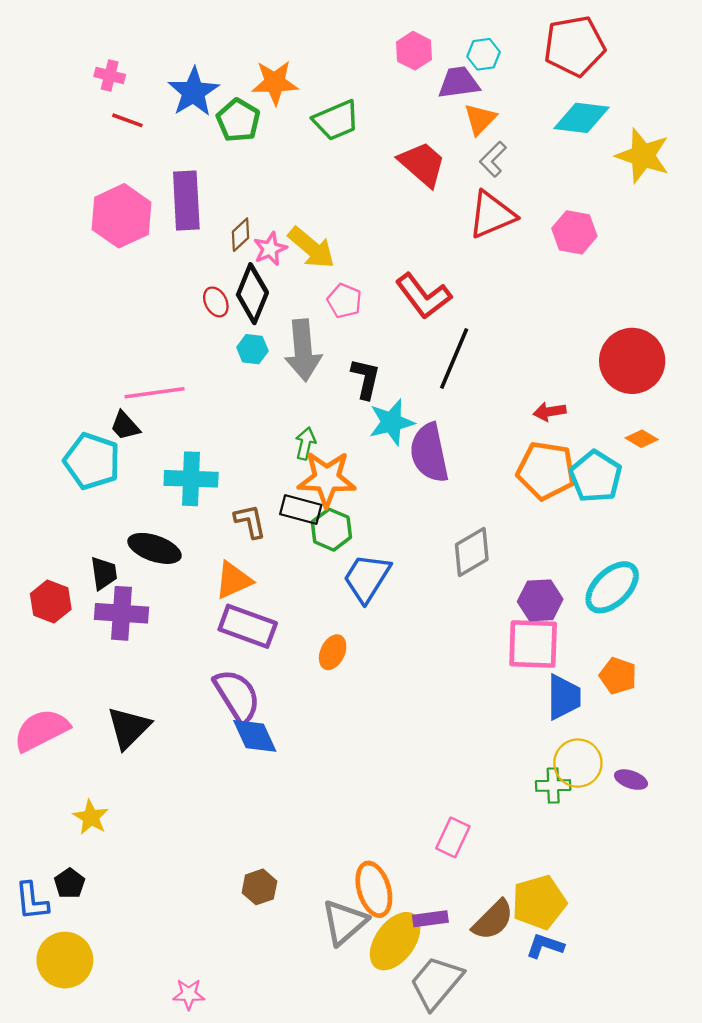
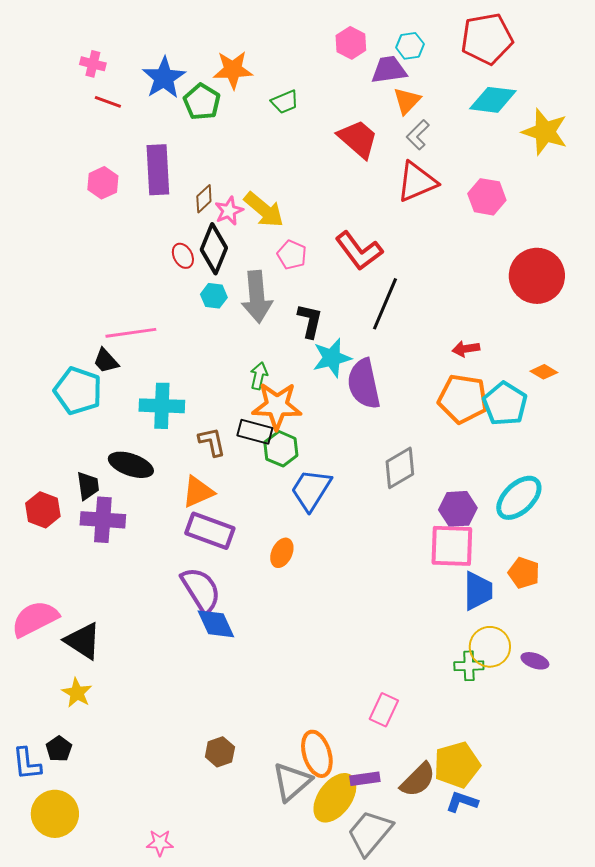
green trapezoid: (336, 120) -> (285, 102), size x0.7
pink hexagon: (121, 216) -> (103, 183), size x0.6
red circle: (632, 361) -> (537, 276), moved
black triangle: (129, 728) -> (83, 641), moved, turned -42

